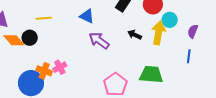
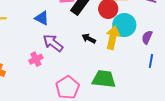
cyan circle: (170, 20) -> (124, 25), size x1.5
blue line: (189, 56) -> (151, 61), moved
pink cross: (60, 67) -> (36, 59), moved

